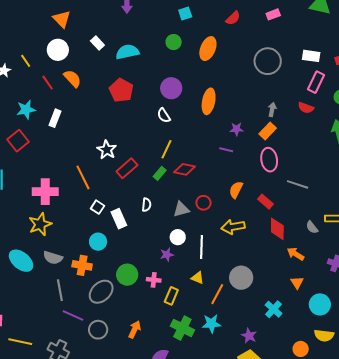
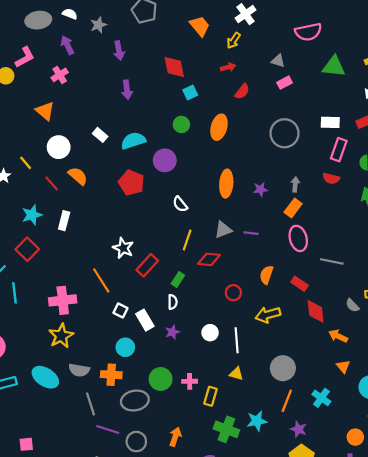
orange triangle: (62, 19) -> (45, 111), moved
purple circle: (171, 88) -> (165, 160), moved
purple star: (237, 129) -> (260, 189), moved
green rectangle: (160, 173) -> (178, 280), moved
gray triangle: (181, 209) -> (223, 230), moved
purple star: (167, 255) -> (172, 332), moved
gray ellipse: (101, 292) -> (135, 401), turned 40
orange line: (217, 294) -> (287, 401), moved

